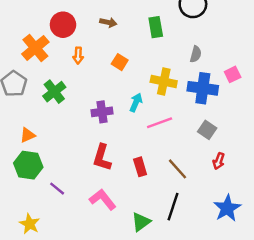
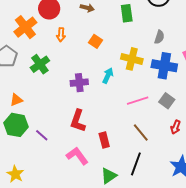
pink line: (160, 123) -> (138, 101), moved
red rectangle: (140, 167) -> (104, 140), moved
purple line: (57, 189) -> (42, 135), moved

